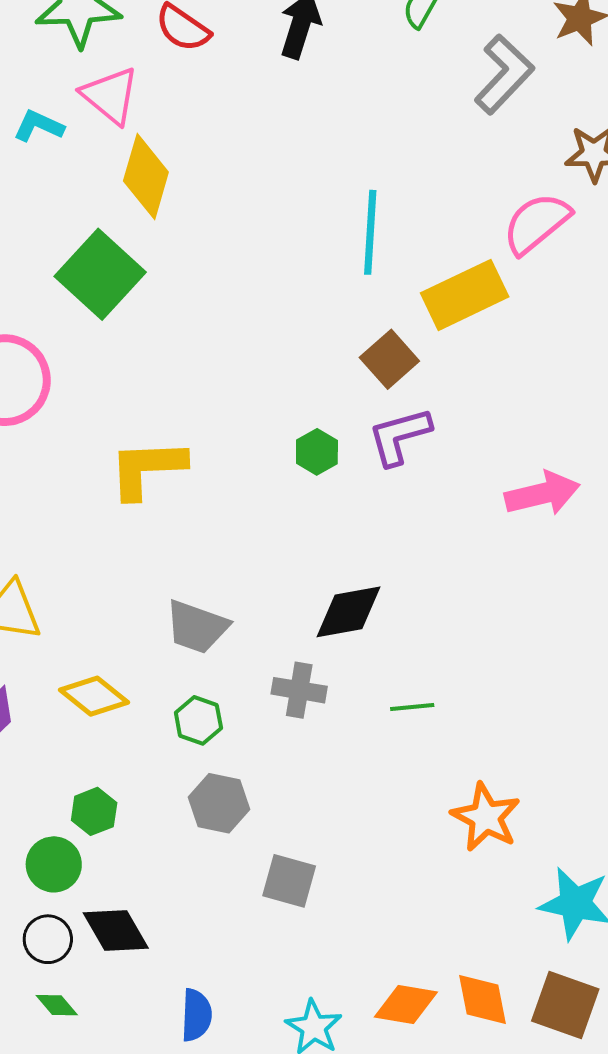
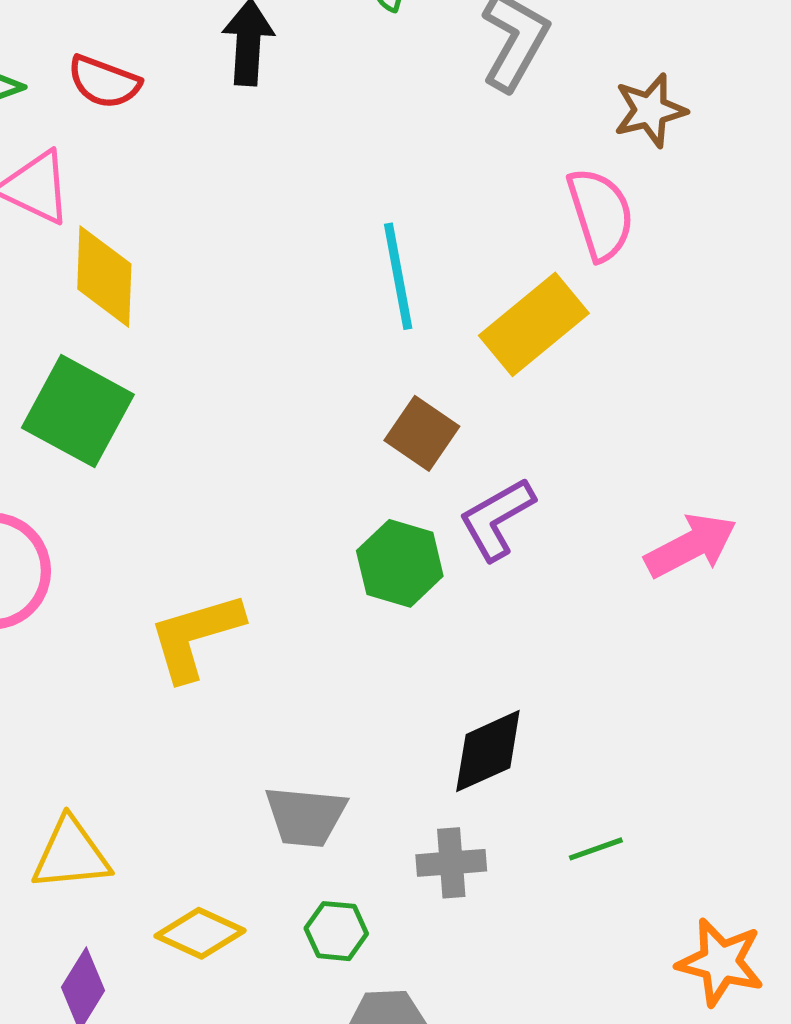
pink semicircle: (537, 223) -> (600, 214), turned 126
brown square: (389, 359) -> (422, 433), moved
green hexagon: (317, 452) -> (400, 563), size x1.5

